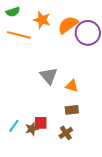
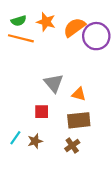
green semicircle: (13, 12) -> (19, 21), moved
brown rectangle: (72, 110) -> (79, 120), size x1.5
red square: (41, 123) -> (42, 112), moved

